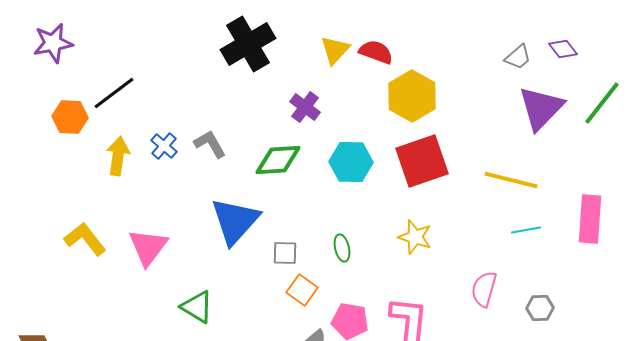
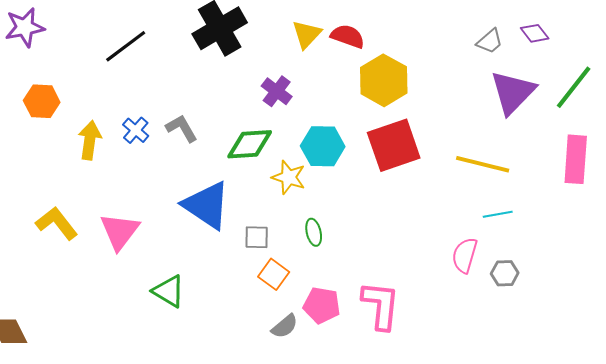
black line: (114, 93) -> (126, 46), moved
pink rectangle: (590, 219) -> (576, 159), moved
blue triangle: (235, 221) -> (207, 205), turned -38
yellow star: (415, 237) -> (289, 177), moved
pink semicircle: (484, 289) -> (465, 255), moved
gray hexagon: (540, 308) -> (505, 273), moved

